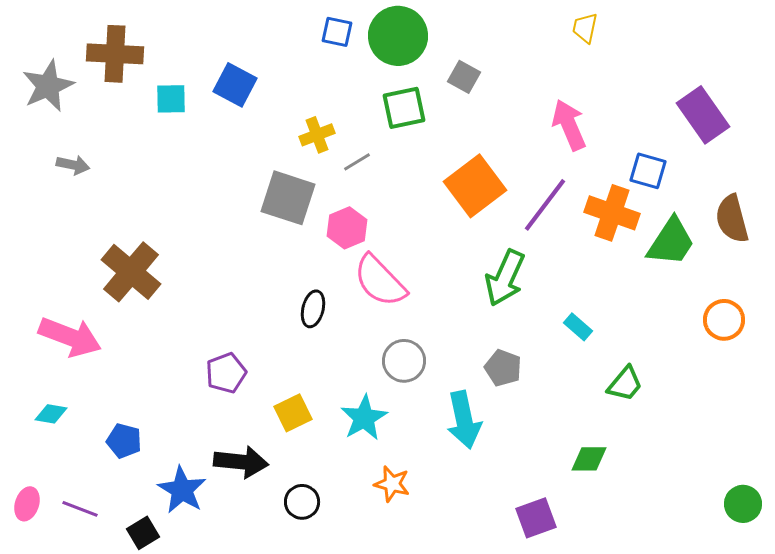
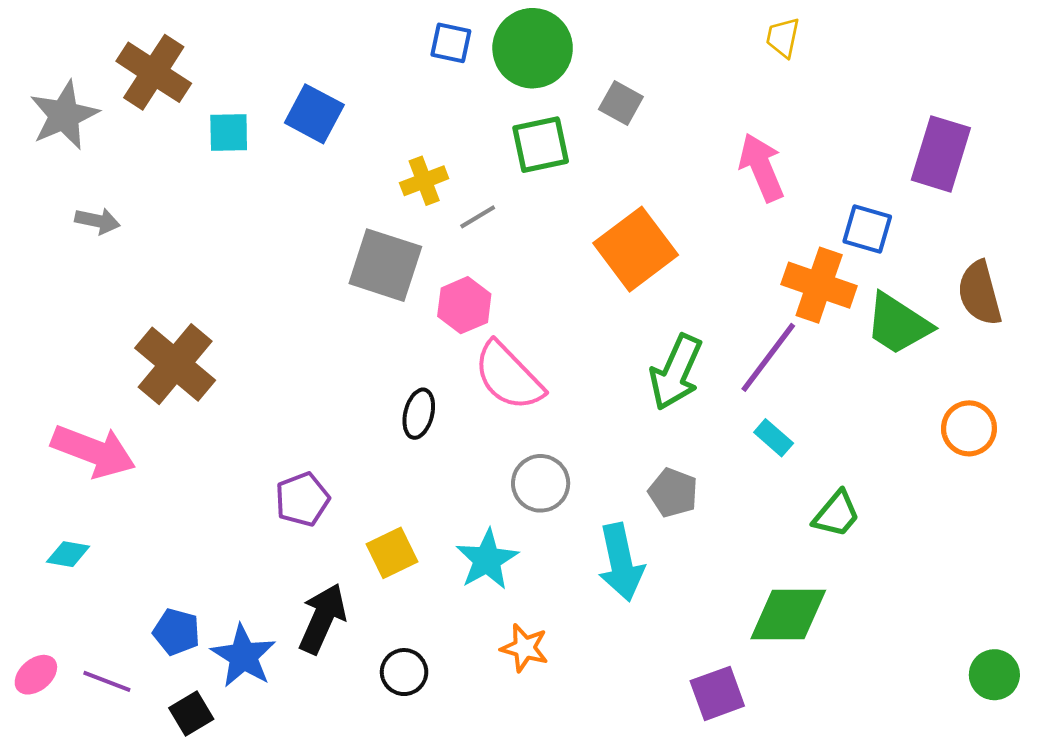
brown cross: (115, 54) -> (154, 72), turned 30
purple rectangle: (703, 115) -> (941, 154), turned 52
purple line: (545, 205) -> (768, 357), moved
green trapezoid: (671, 242) -> (898, 324), turned 90
blue pentagon: (124, 441) -> (176, 632), moved
green diamond: (589, 459) -> (788, 614), size x1.6
black arrow: (241, 462) -> (322, 618), turned -72
pink ellipse: (27, 504) -> (36, 675), turned 32

